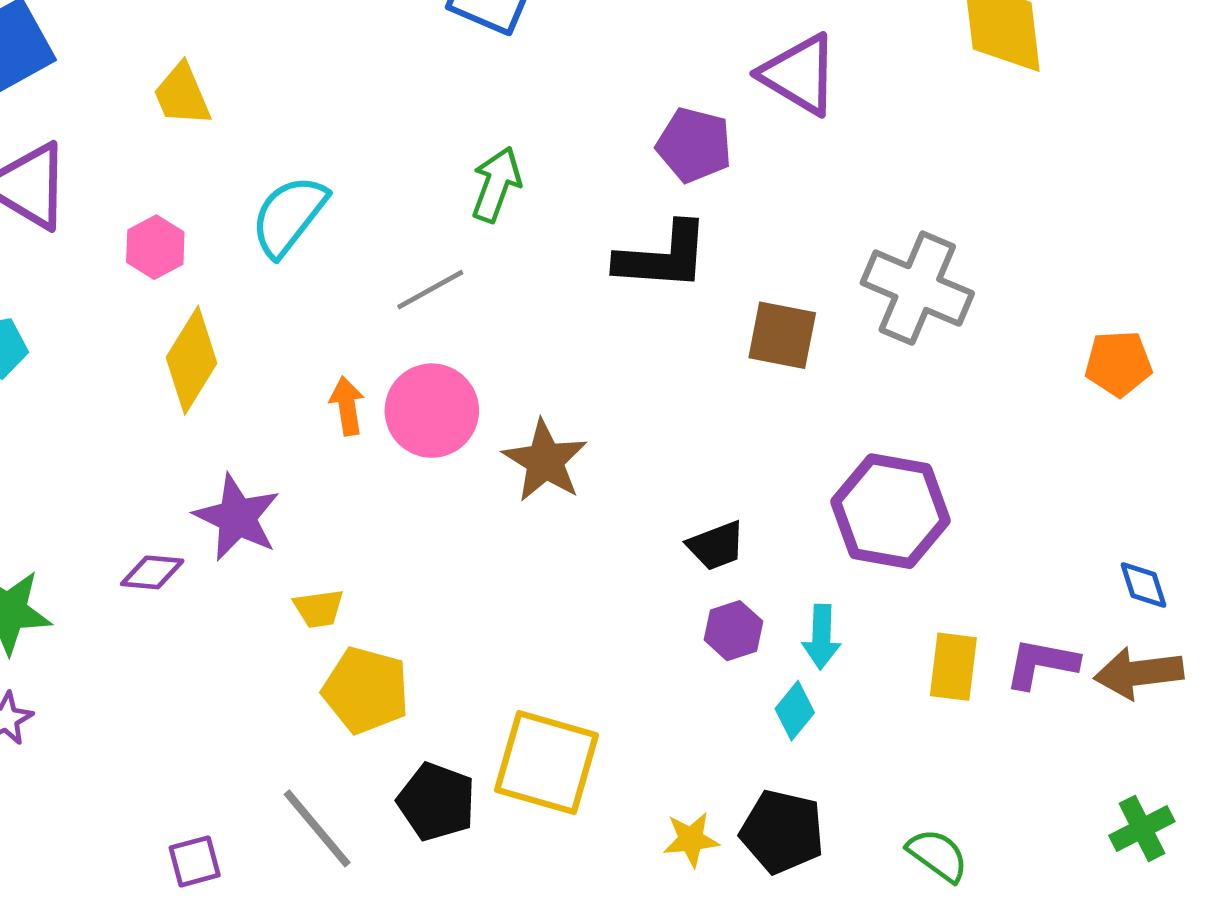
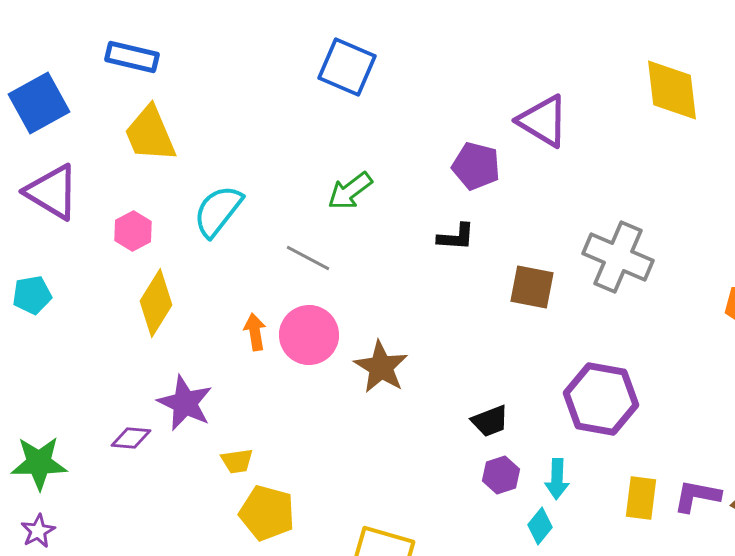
yellow trapezoid: (182, 95) -> (150, 134), size x1.4
green arrow: (496, 184) -> (350, 191), turned -147
black L-shape: (663, 257) -> (456, 237), size x0.6
gray line: (430, 290) -> (308, 258), turned 57

